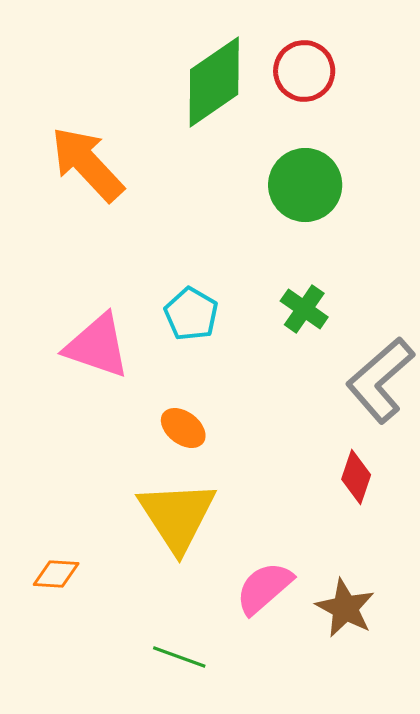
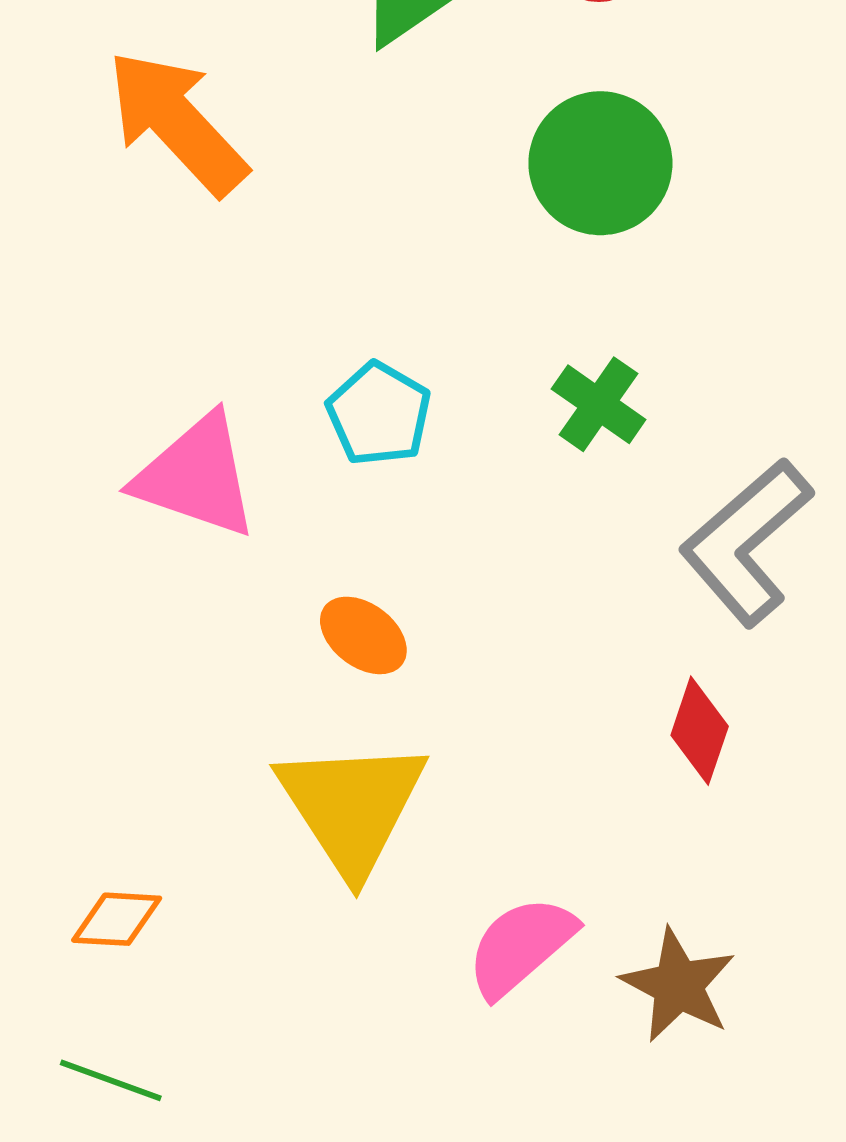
green line: (179, 657) -> (111, 1080), moved

